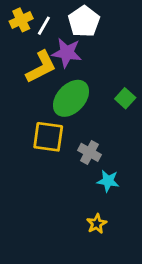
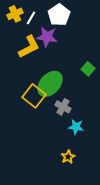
green ellipse: (71, 98) -> (50, 84), moved
yellow square: (48, 137) -> (34, 96), turned 30

